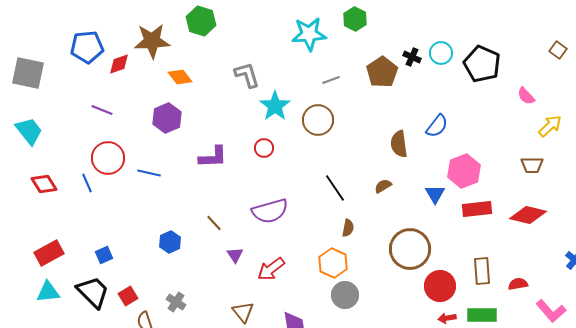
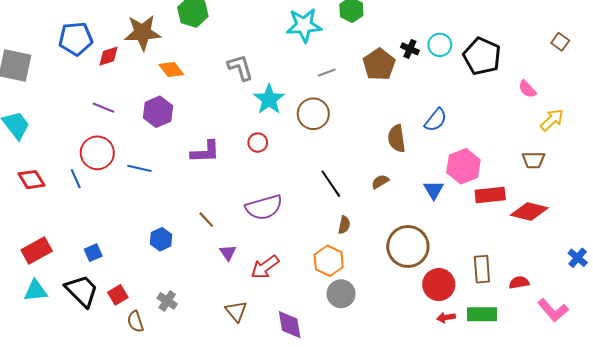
purple line: (102, 110) -> (103, 108), moved
red rectangle: (477, 209) -> (490, 195), moved

